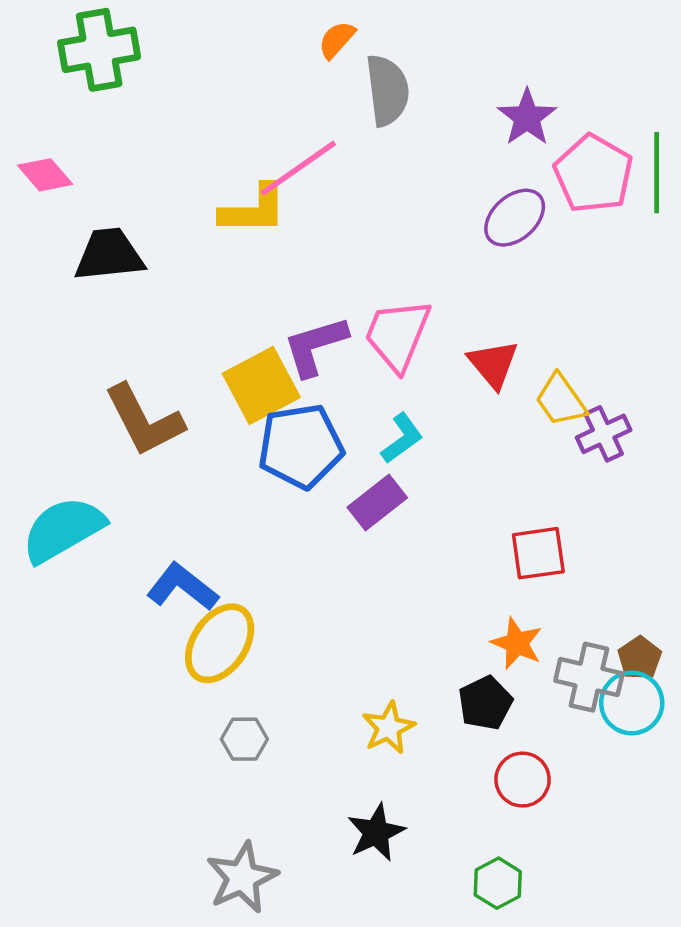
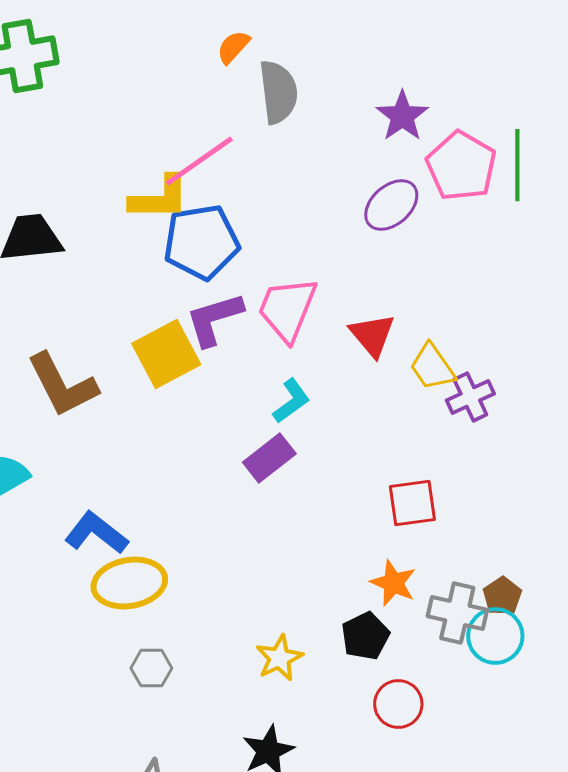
blue pentagon: (301, 446) -> (201, 242), moved
yellow ellipse: (220, 643) -> (129, 583), turned 46

